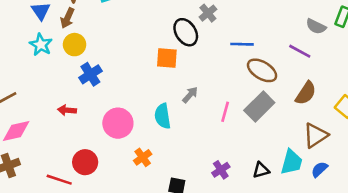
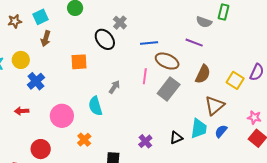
brown arrow: (67, 18) -> (46, 39), moved
orange square: (167, 58) -> (79, 62), moved
pink line: (225, 112) -> (145, 76), moved

